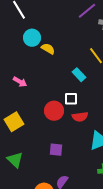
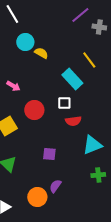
cyan rectangle: (79, 75) -> (72, 79), size x1.5
red circle: (54, 111) -> (34, 110), moved

